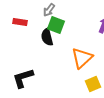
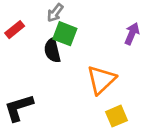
red rectangle: (20, 22) -> (15, 30), turned -48

